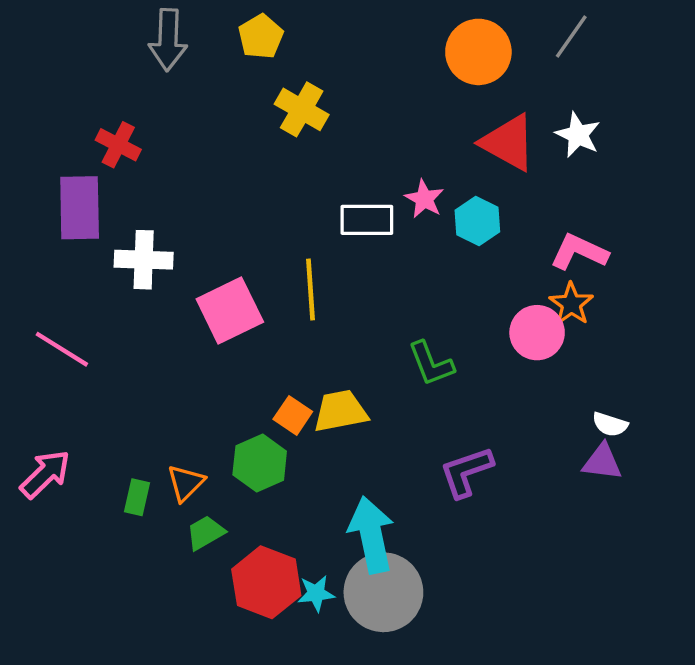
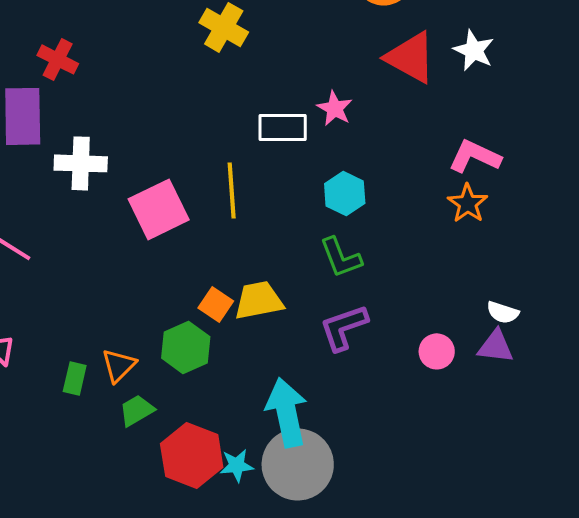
cyan hexagon: (477, 221) -> (345, 193), moved
pink circle: (537, 333) -> (437, 351), moved, size x0.7
purple L-shape: (466, 472) -> (344, 327), moved

